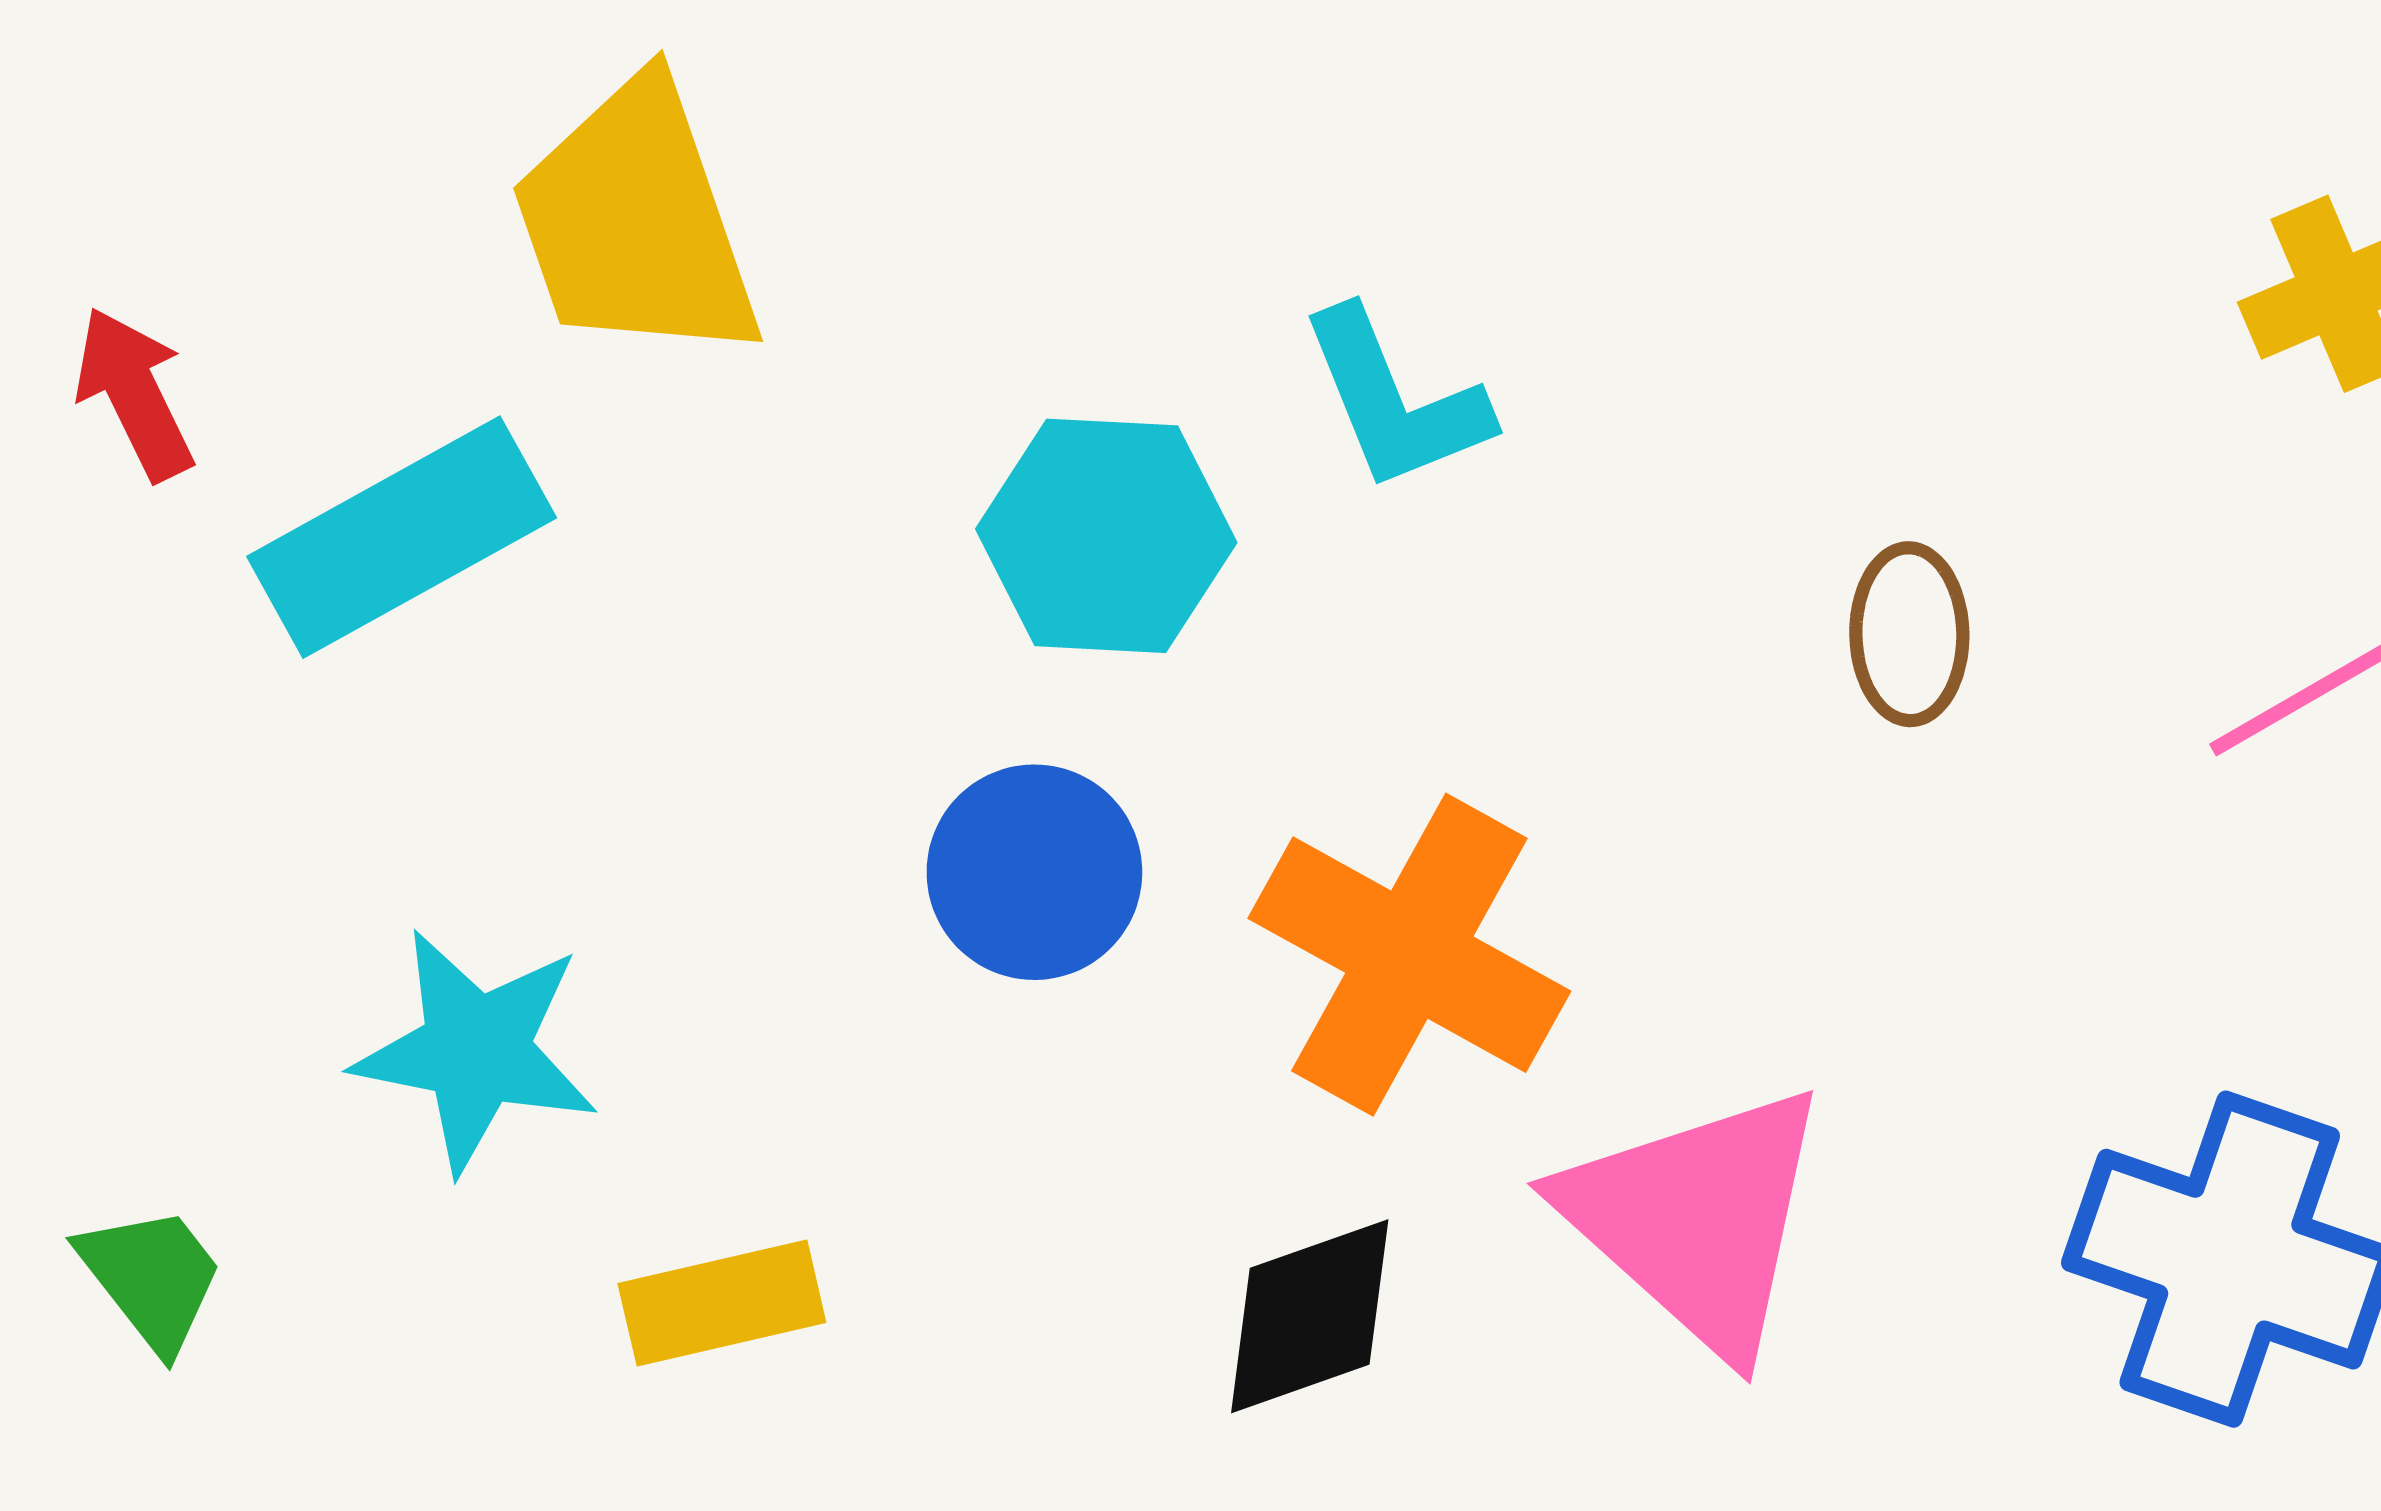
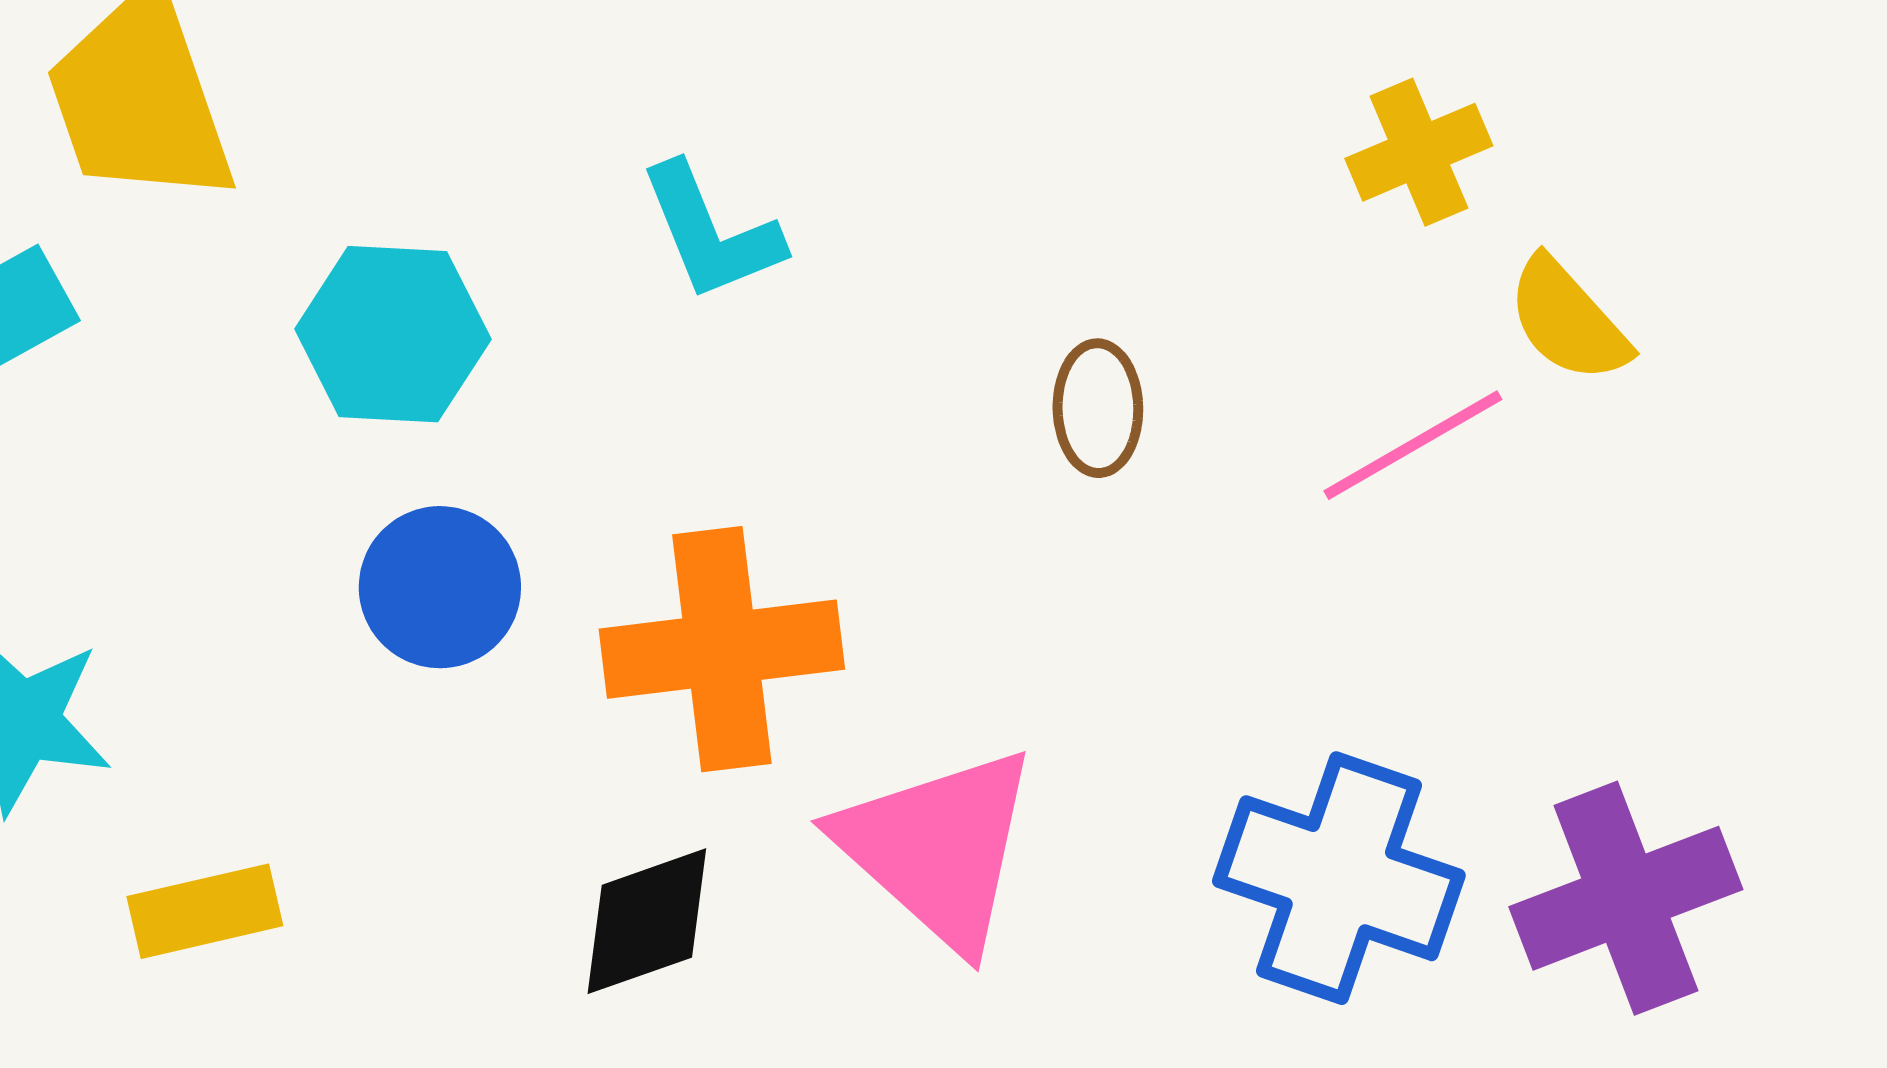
cyan hexagon: (1106, 536) -> (393, 334), moved
orange cross: (1409, 955) -> (722, 649), turned -36

